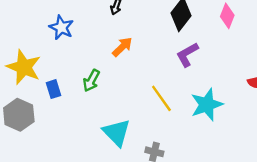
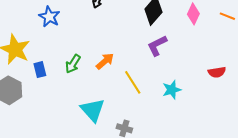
orange arrow: (122, 47) -> (105, 61), moved
cyan star: (207, 105) -> (172, 90), size x0.7

